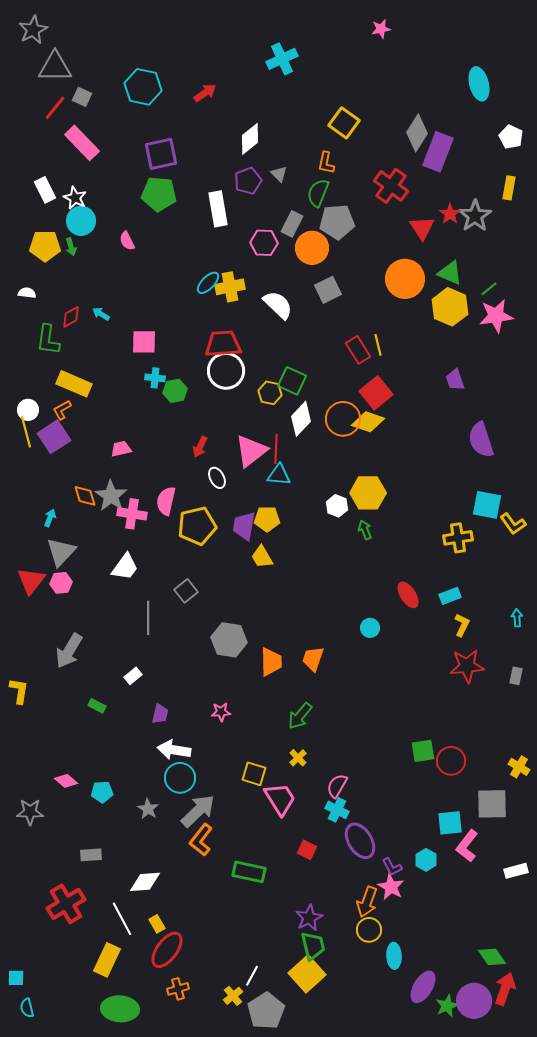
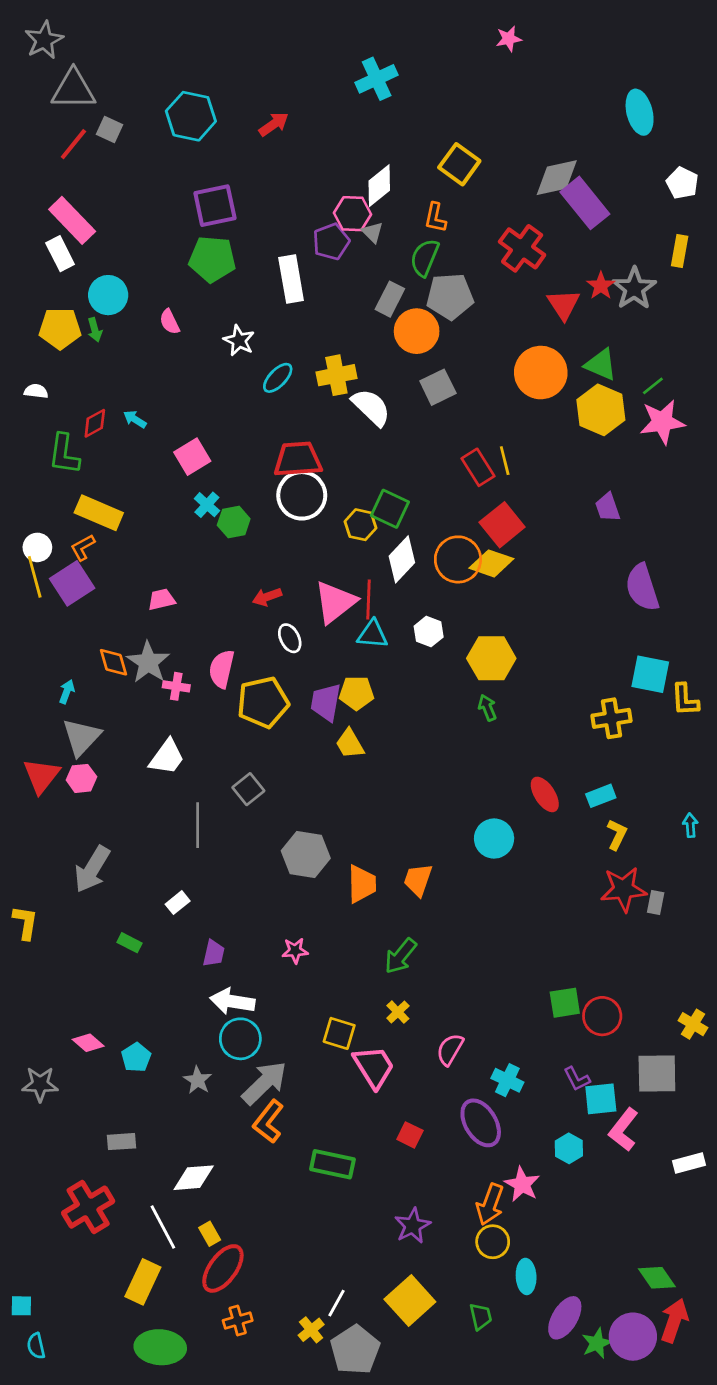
gray diamond: (417, 133) -> (557, 178), turned 45
white diamond: (250, 139) -> (379, 186), moved
pink rectangle: (82, 143) -> (72, 220), moved
purple rectangle: (438, 152) -> (585, 203), turned -60
white star: (75, 198) -> (239, 340), moved
pink hexagon: (264, 243) -> (352, 214), moved
yellow cross: (230, 287) -> (336, 375), moved
pink square: (144, 342) -> (192, 457), turned -32
cyan cross: (155, 378) -> (207, 505), turned 36
red arrow: (200, 447) -> (267, 597), turned 45
white hexagon: (337, 506) -> (429, 632), moved
pink cross: (132, 514) -> (176, 686), size x0.7
yellow L-shape: (513, 524) -> (685, 700), turned 32
cyan circle: (370, 628) -> (494, 839), size x1.5
gray rectangle: (516, 676) -> (656, 903), moved
cyan pentagon: (102, 792) -> (136, 1057), turned -30
cyan cross: (337, 810) -> (507, 1080), moved
purple L-shape: (392, 867) -> (577, 1079), moved
green trapezoid: (313, 946) -> (481, 1317), moved, size x0.7

